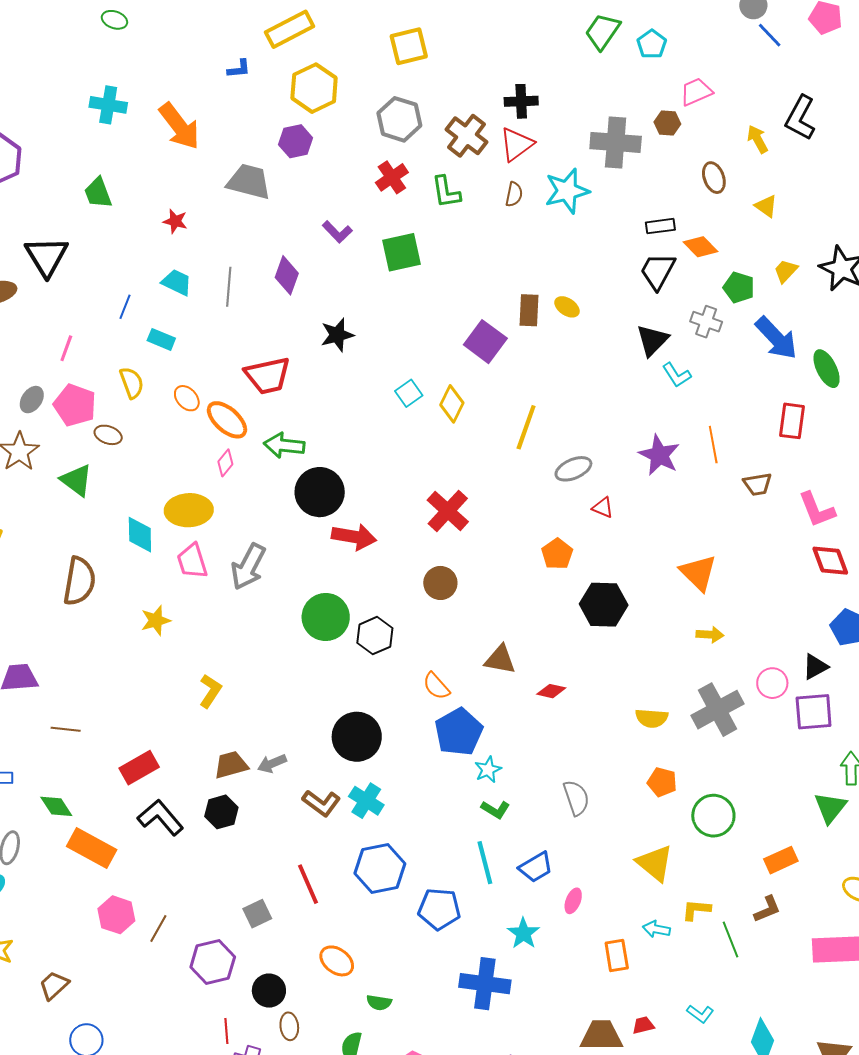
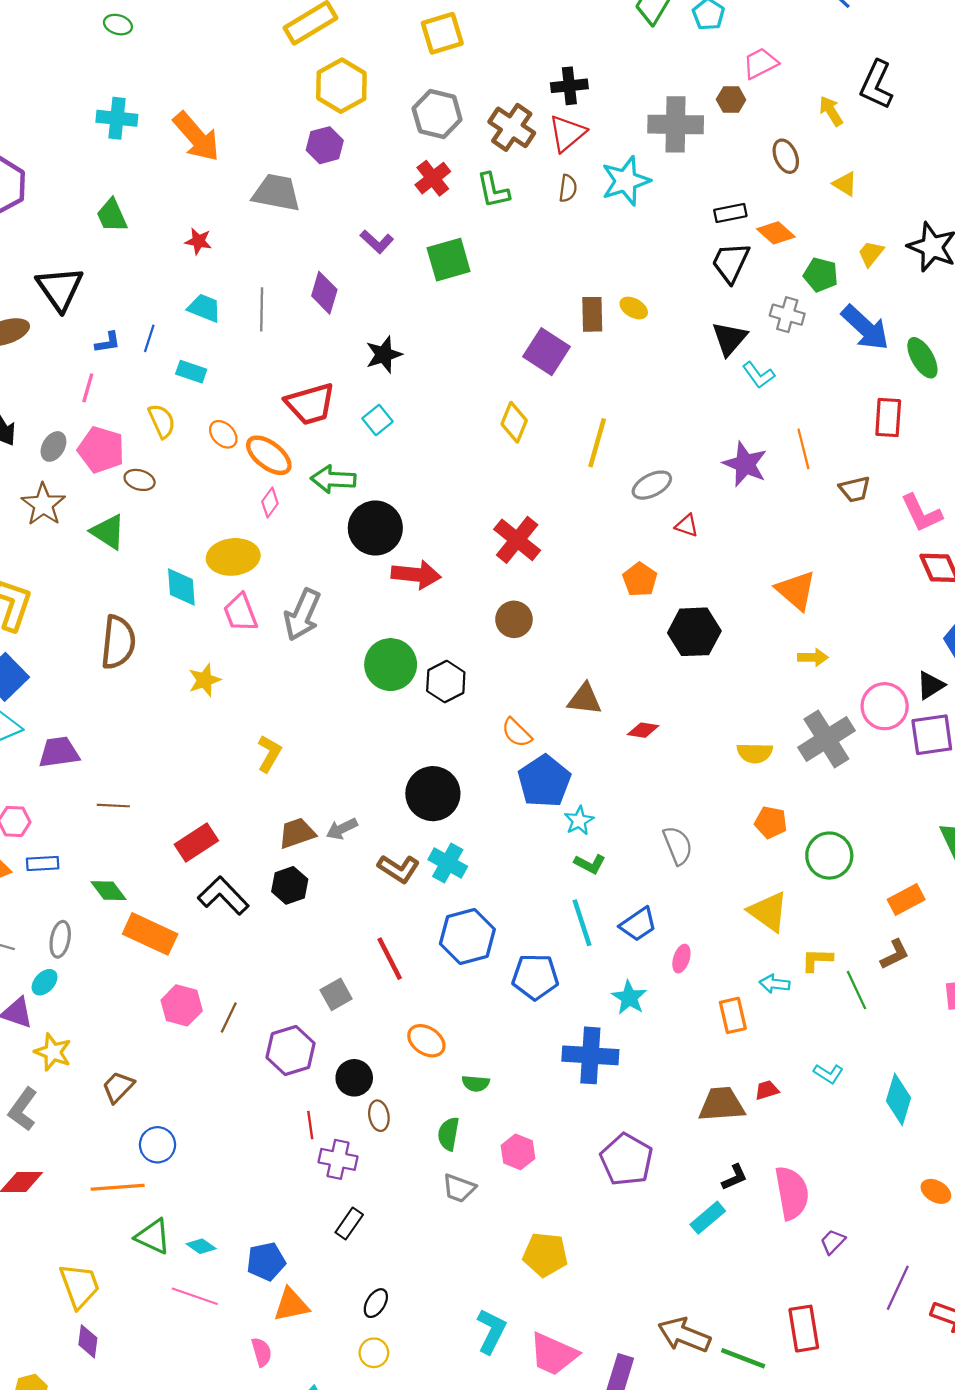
blue L-shape: (239, 69) -> (108, 342), moved
cyan square: (409, 393) -> (377, 420), moved
pink circle: (772, 683) -> (885, 706), size x1.4

